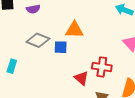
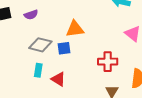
cyan rectangle: (12, 66) -> (38, 70), moved
red triangle: (81, 78) -> (58, 79), moved

